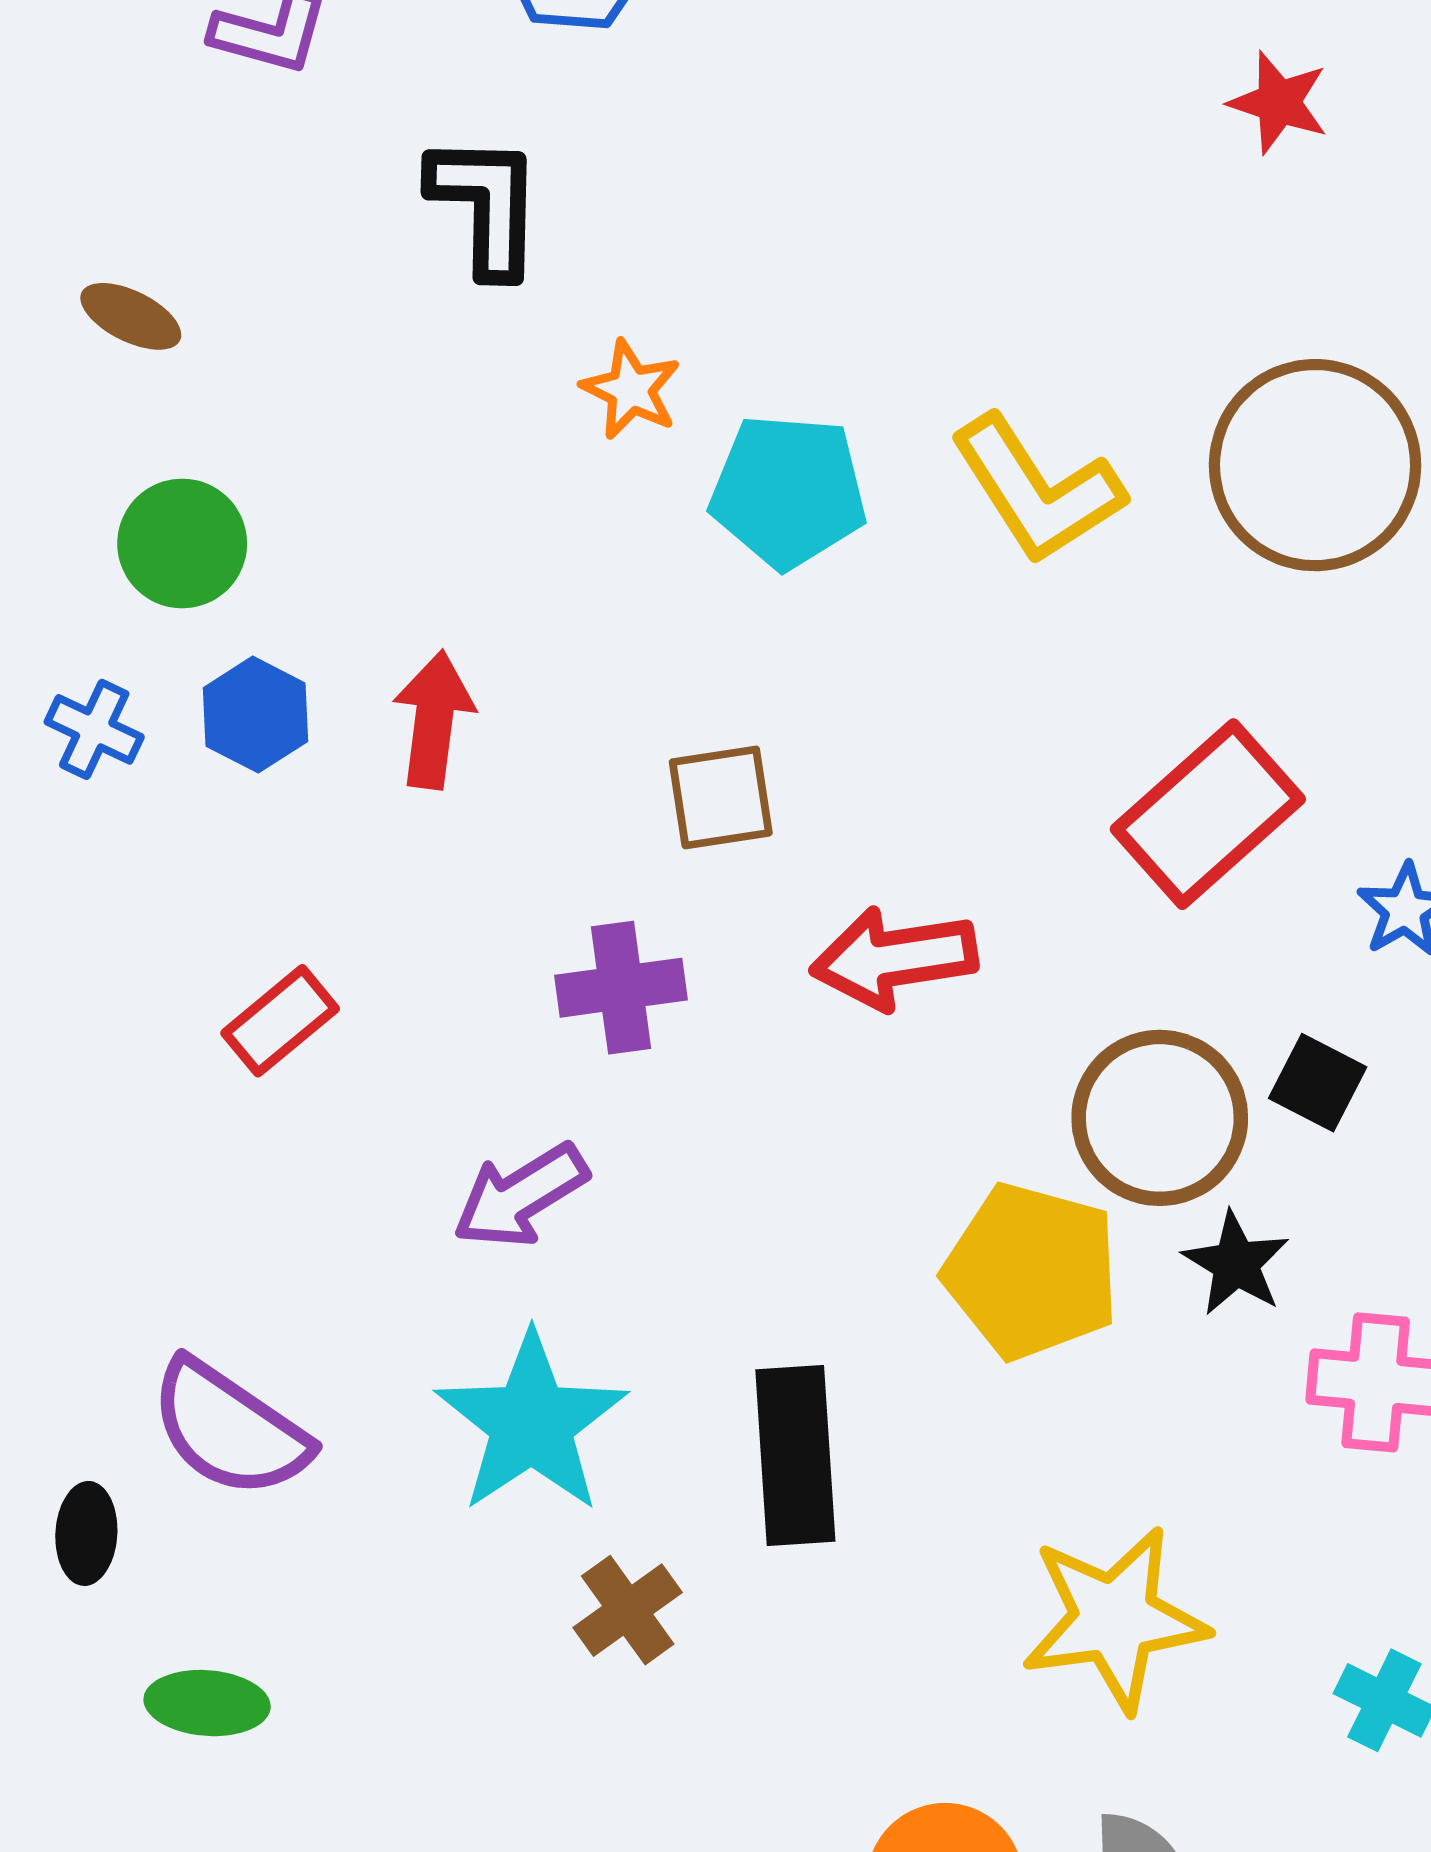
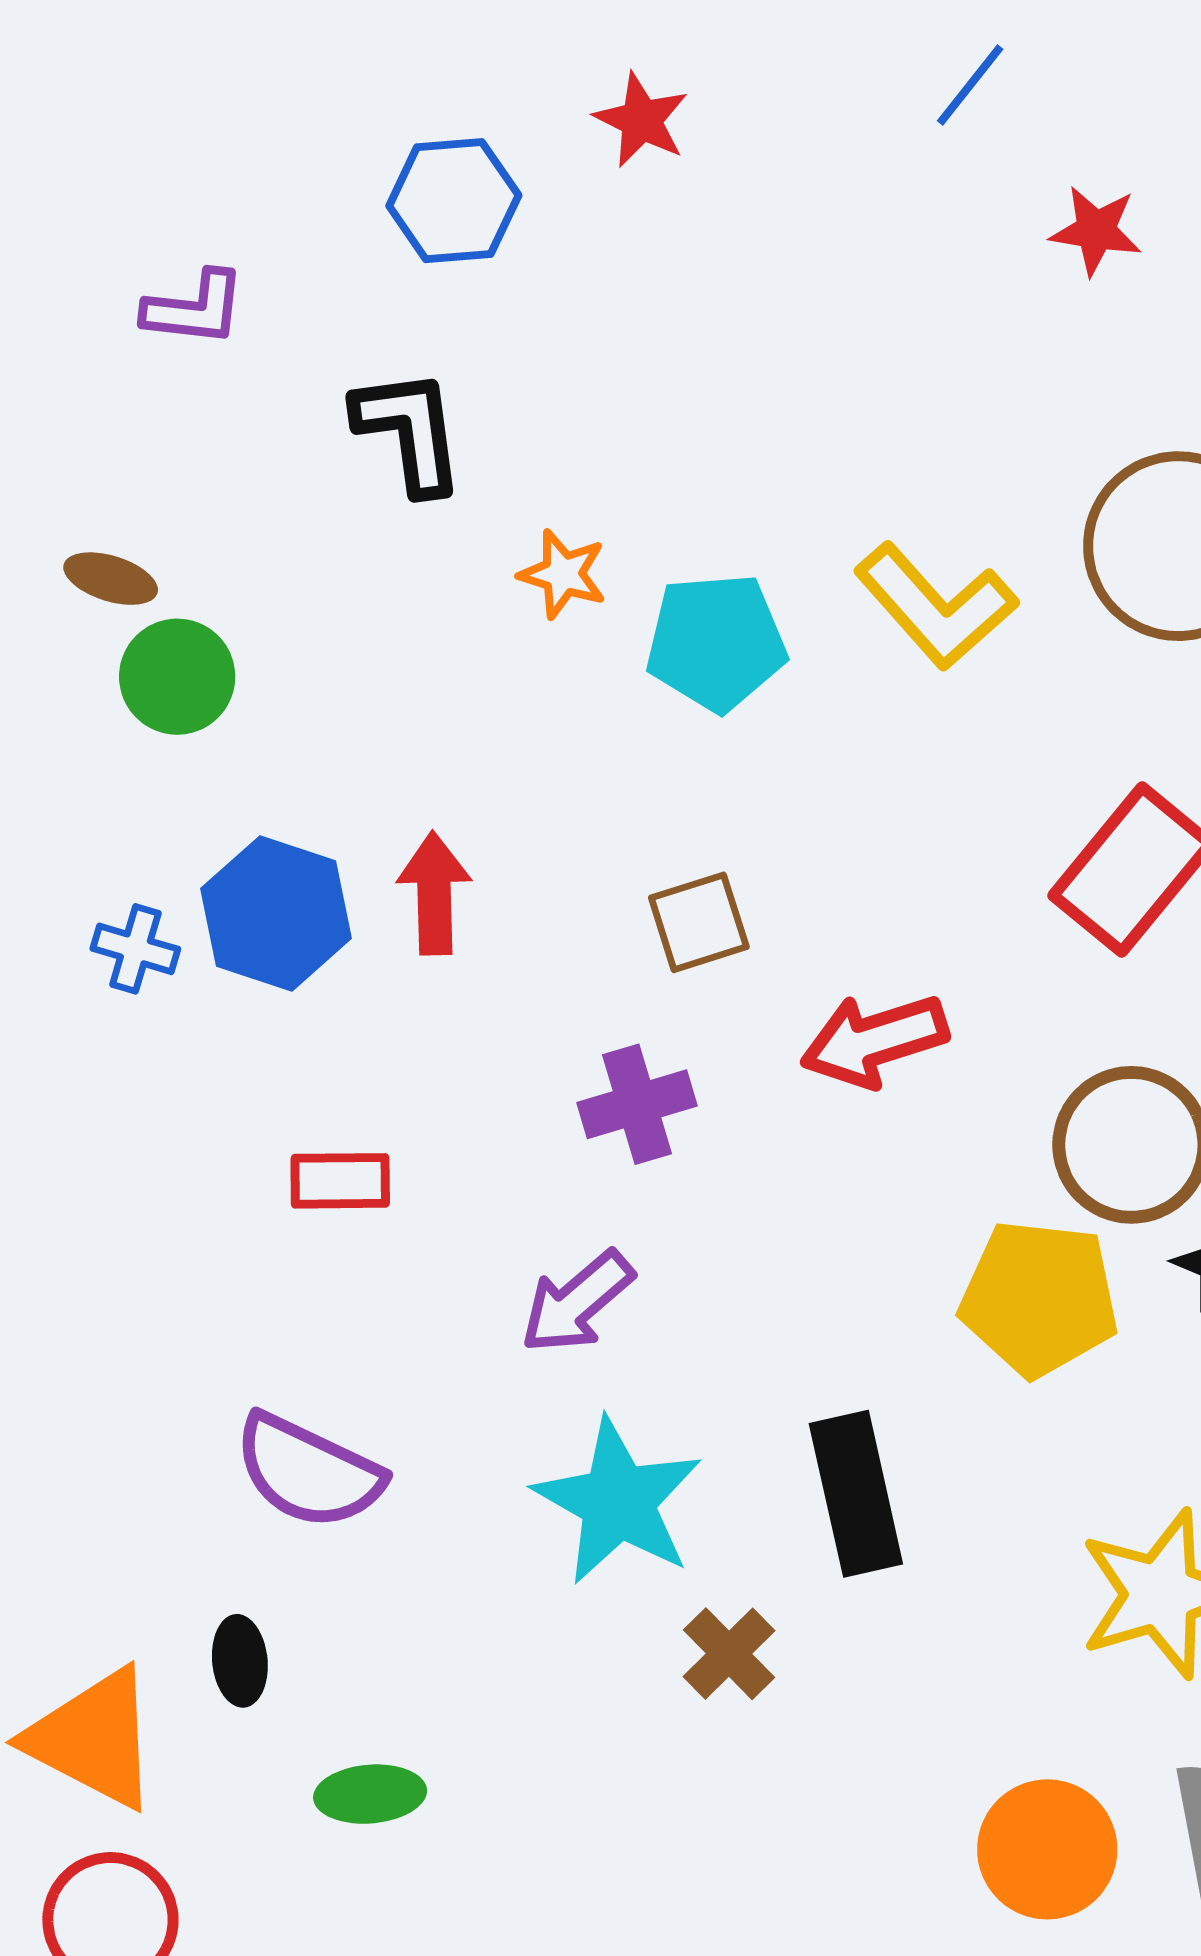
green circle: (182, 543) -> (177, 677), moved
blue hexagon: (255, 715) -> (276, 913), size x1.5
red rectangle: (280, 1021) -> (340, 1181), turned 48
purple semicircle: (229, 1429) -> (308, 1472), moved

